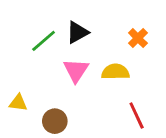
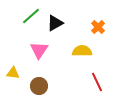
green line: (44, 41) -> (31, 16), moved
pink triangle: (76, 70) -> (39, 50), moved

